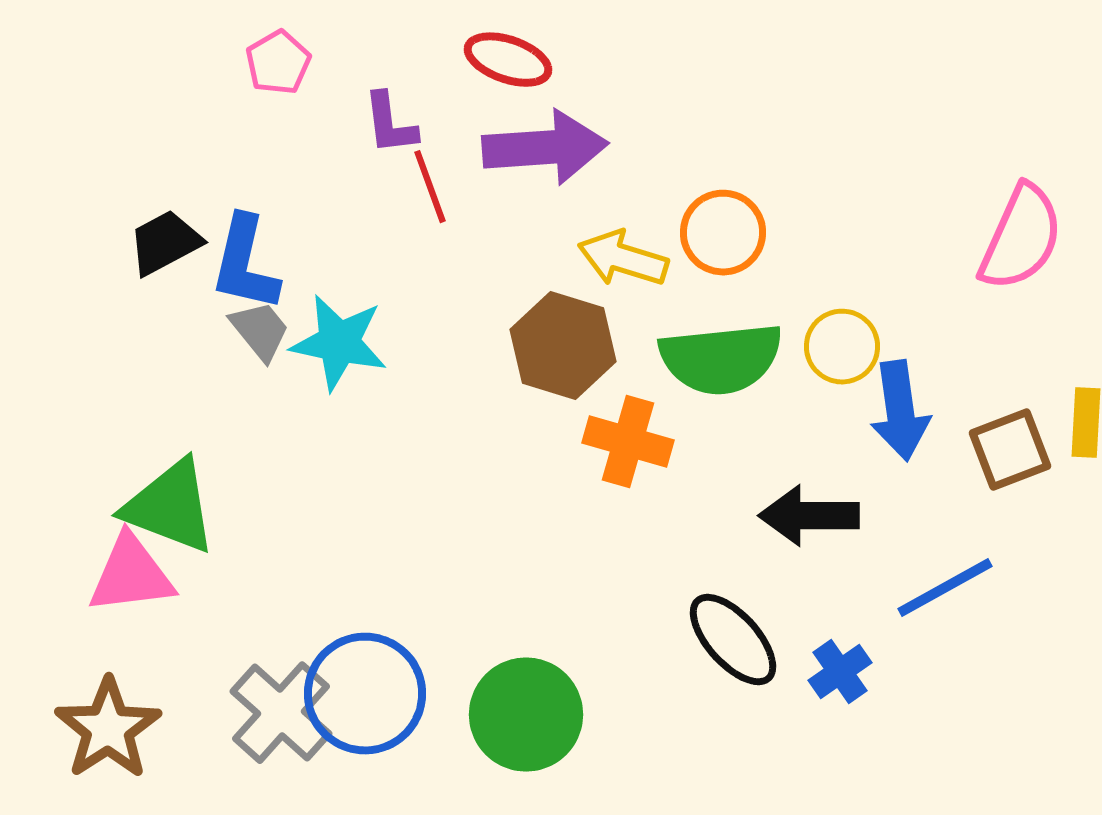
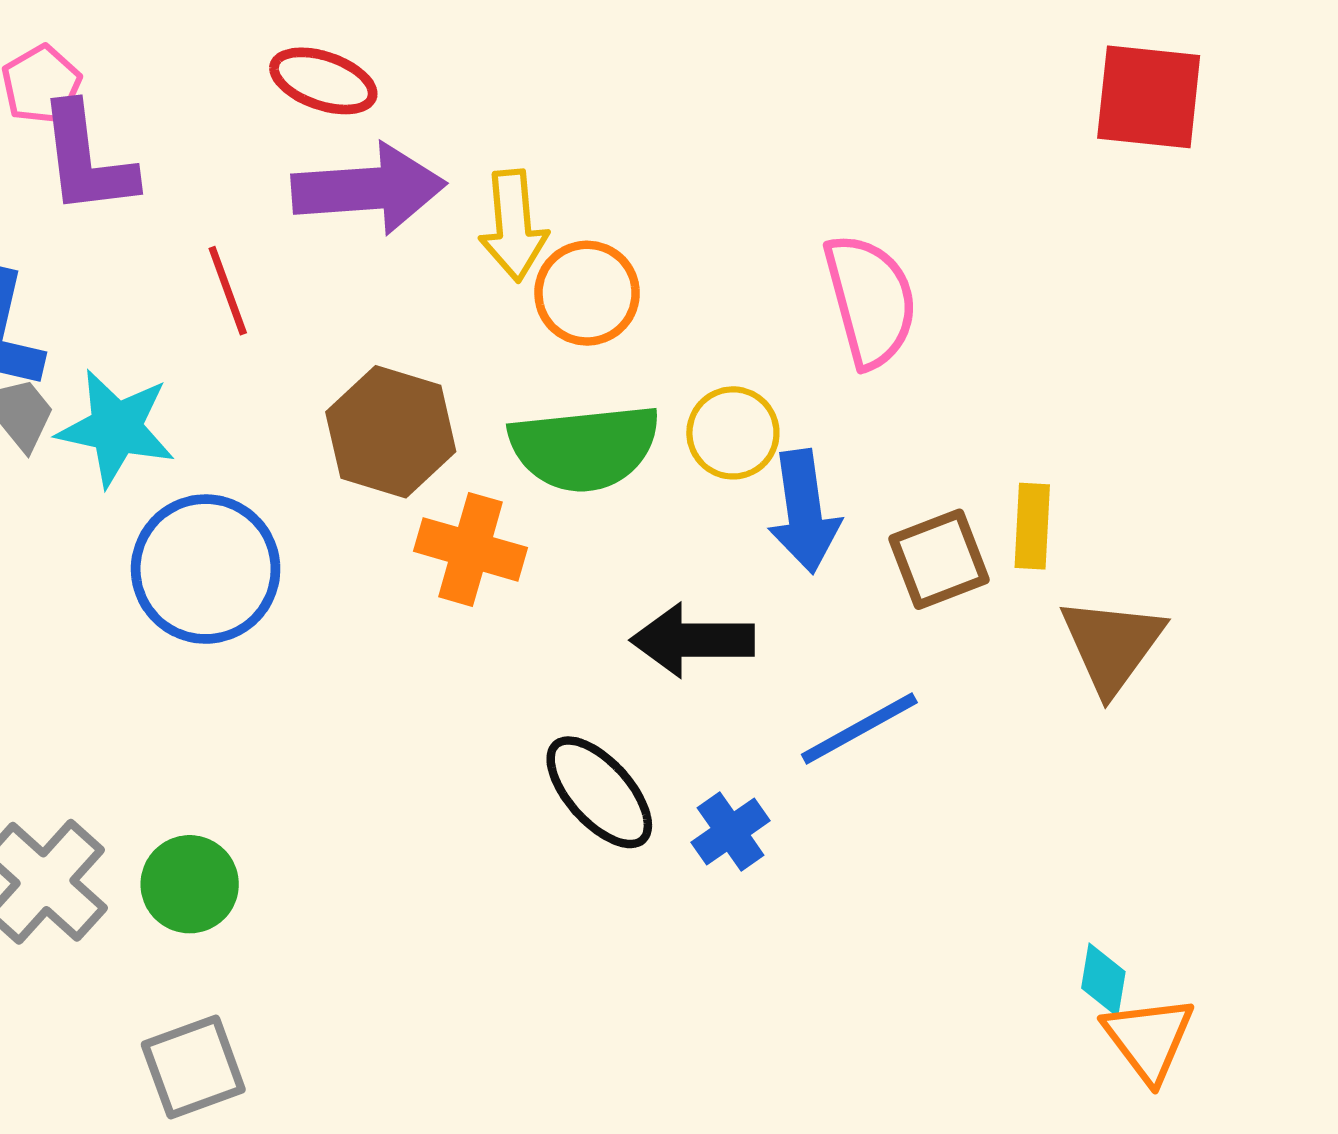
purple L-shape: (390, 124) -> (87, 159), moved, size x1.5
red line: (430, 187) -> (228, 291), moved
pink semicircle: (1021, 238) -> (870, 300), moved, turned -39
yellow arrow: (623, 259) -> (513, 226), moved, turned -112
blue circle: (365, 694) -> (206, 569), moved
green circle: (526, 715) -> (190, 884), moved, size x0.7

